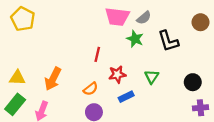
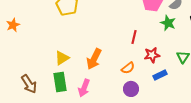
yellow triangle: (17, 78) -> (62, 58), turned -35
green rectangle: (15, 104) -> (60, 82), turned -48

